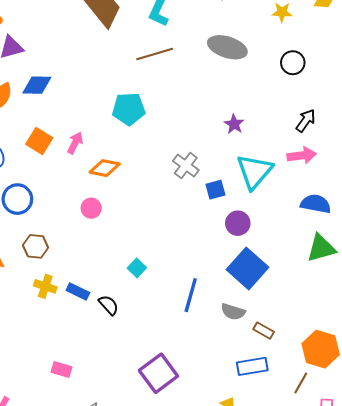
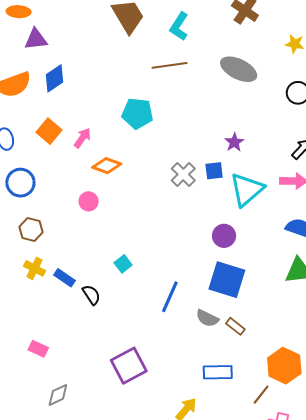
blue diamond: (37, 85) -> (55, 78), turned -44
blue square: (215, 190) -> (214, 171), moved
blue square: (247, 268) -> (227, 280), turned -33
brown rectangle: (264, 331) -> (235, 326), moved

